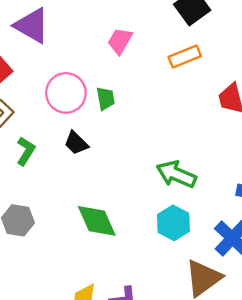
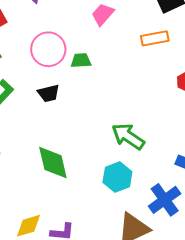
green trapezoid: (106, 98) -> (81, 61), turned -95
black trapezoid: (76, 143) -> (49, 93), turned -70

